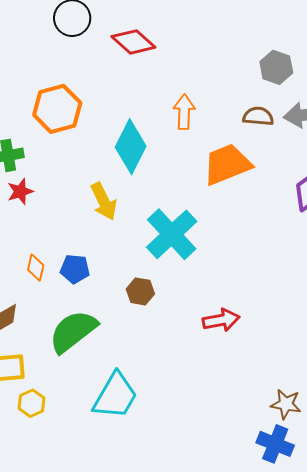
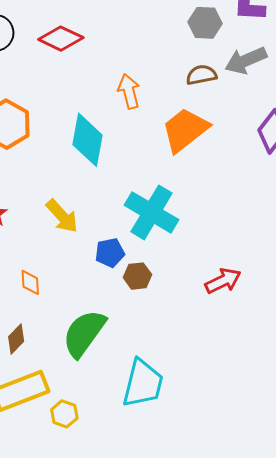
yellow arrow: (104, 201) -> (62, 216), moved
blue pentagon: (75, 269) -> (110, 253), moved

